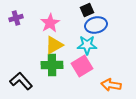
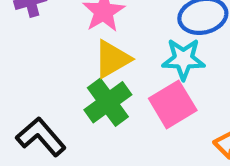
green cross: (52, 65) -> (108, 102), turned -35

